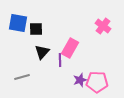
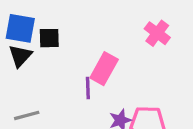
black triangle: (42, 52) -> (20, 56), moved

